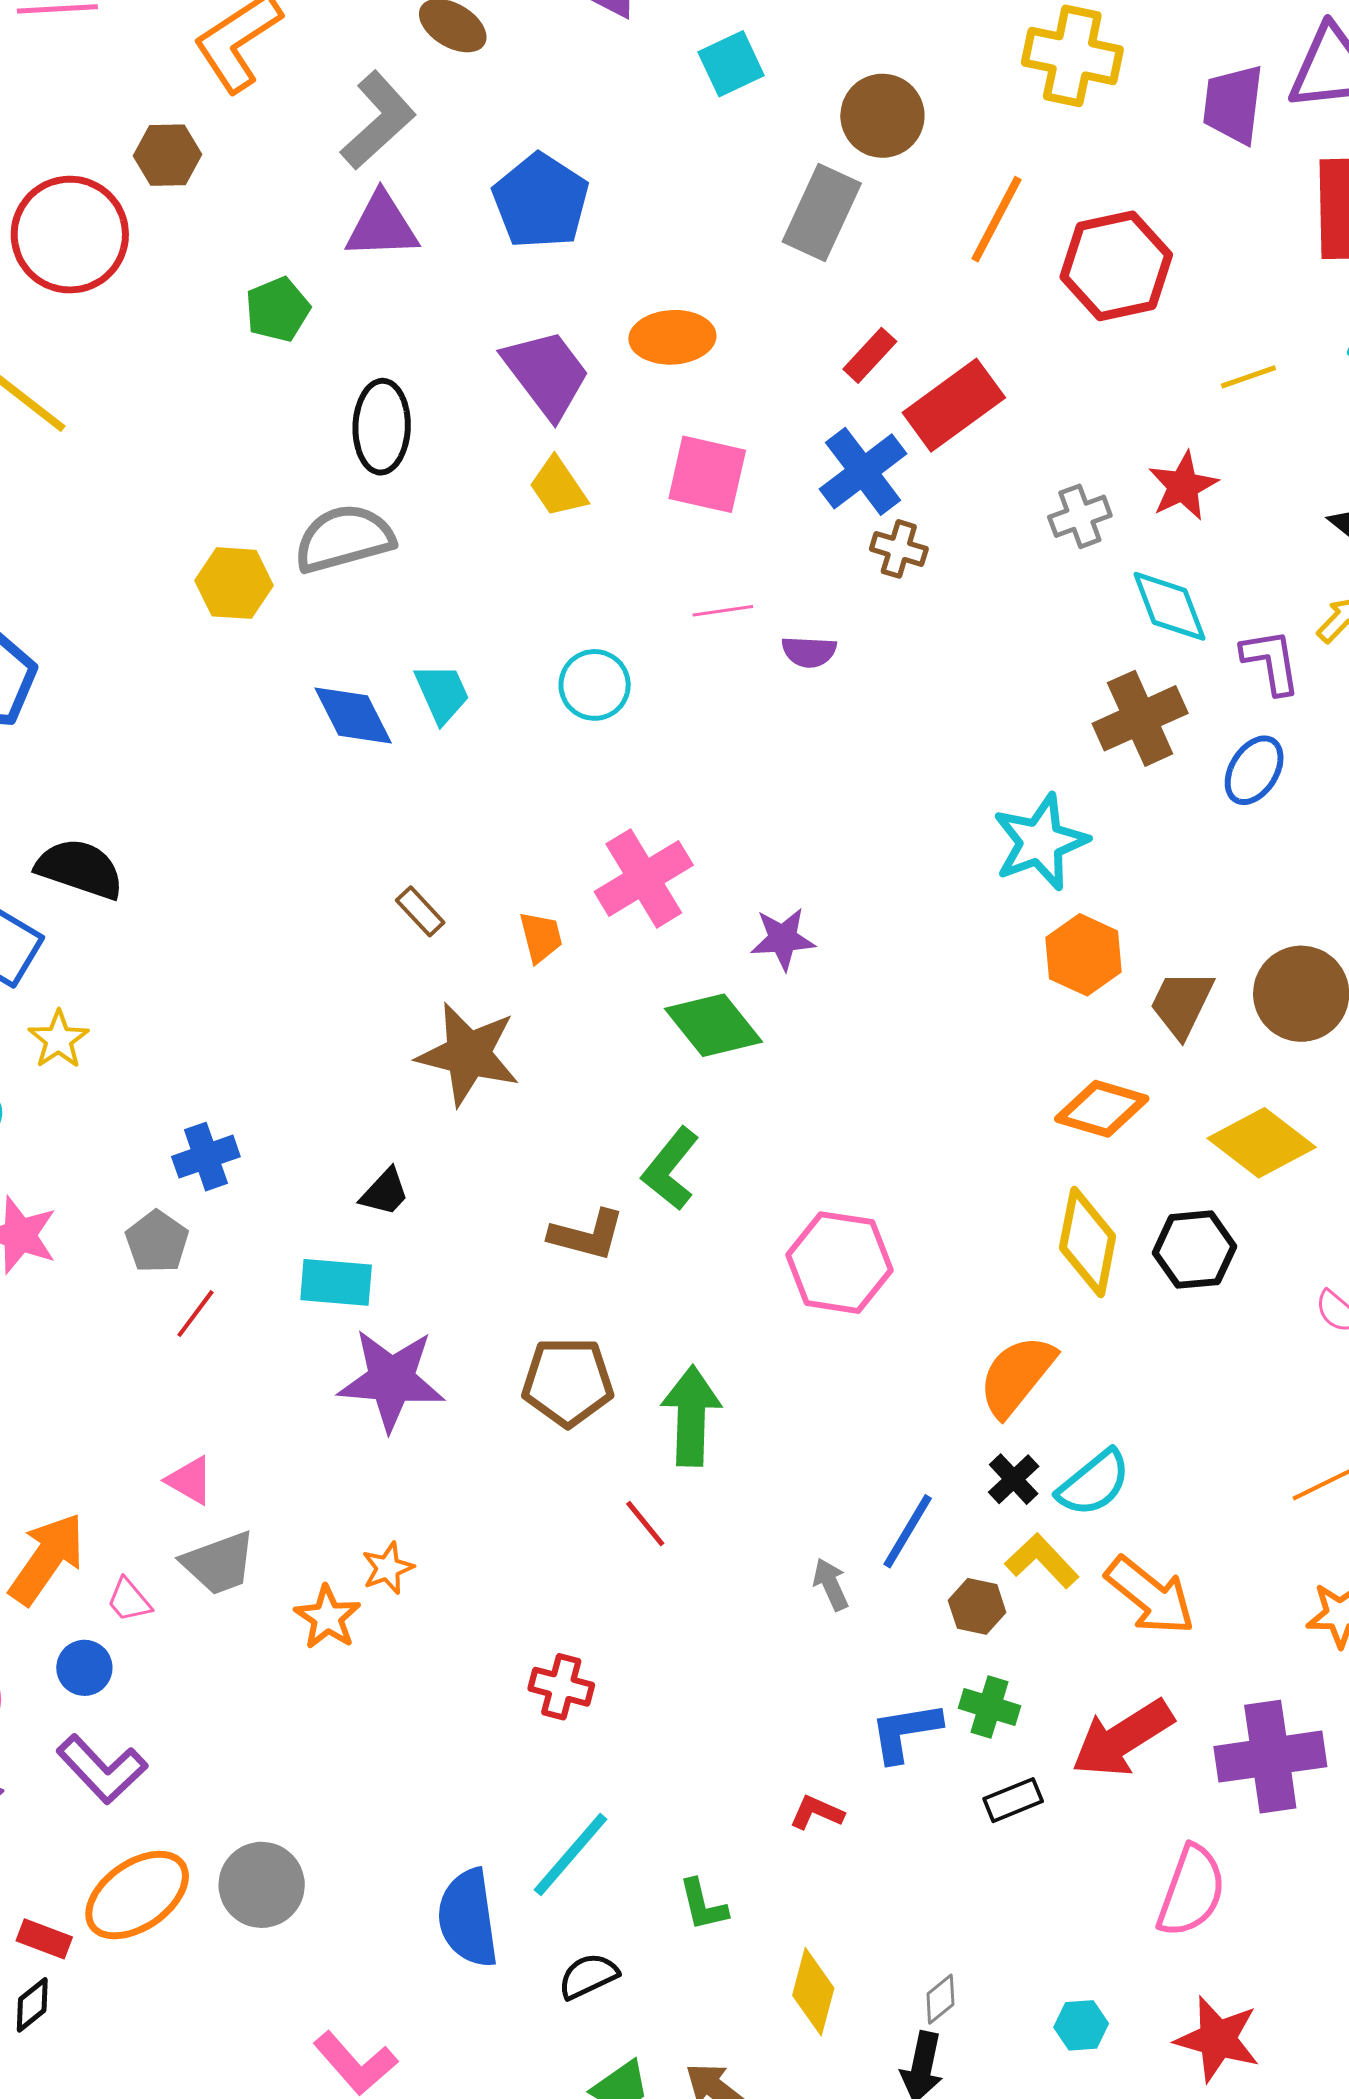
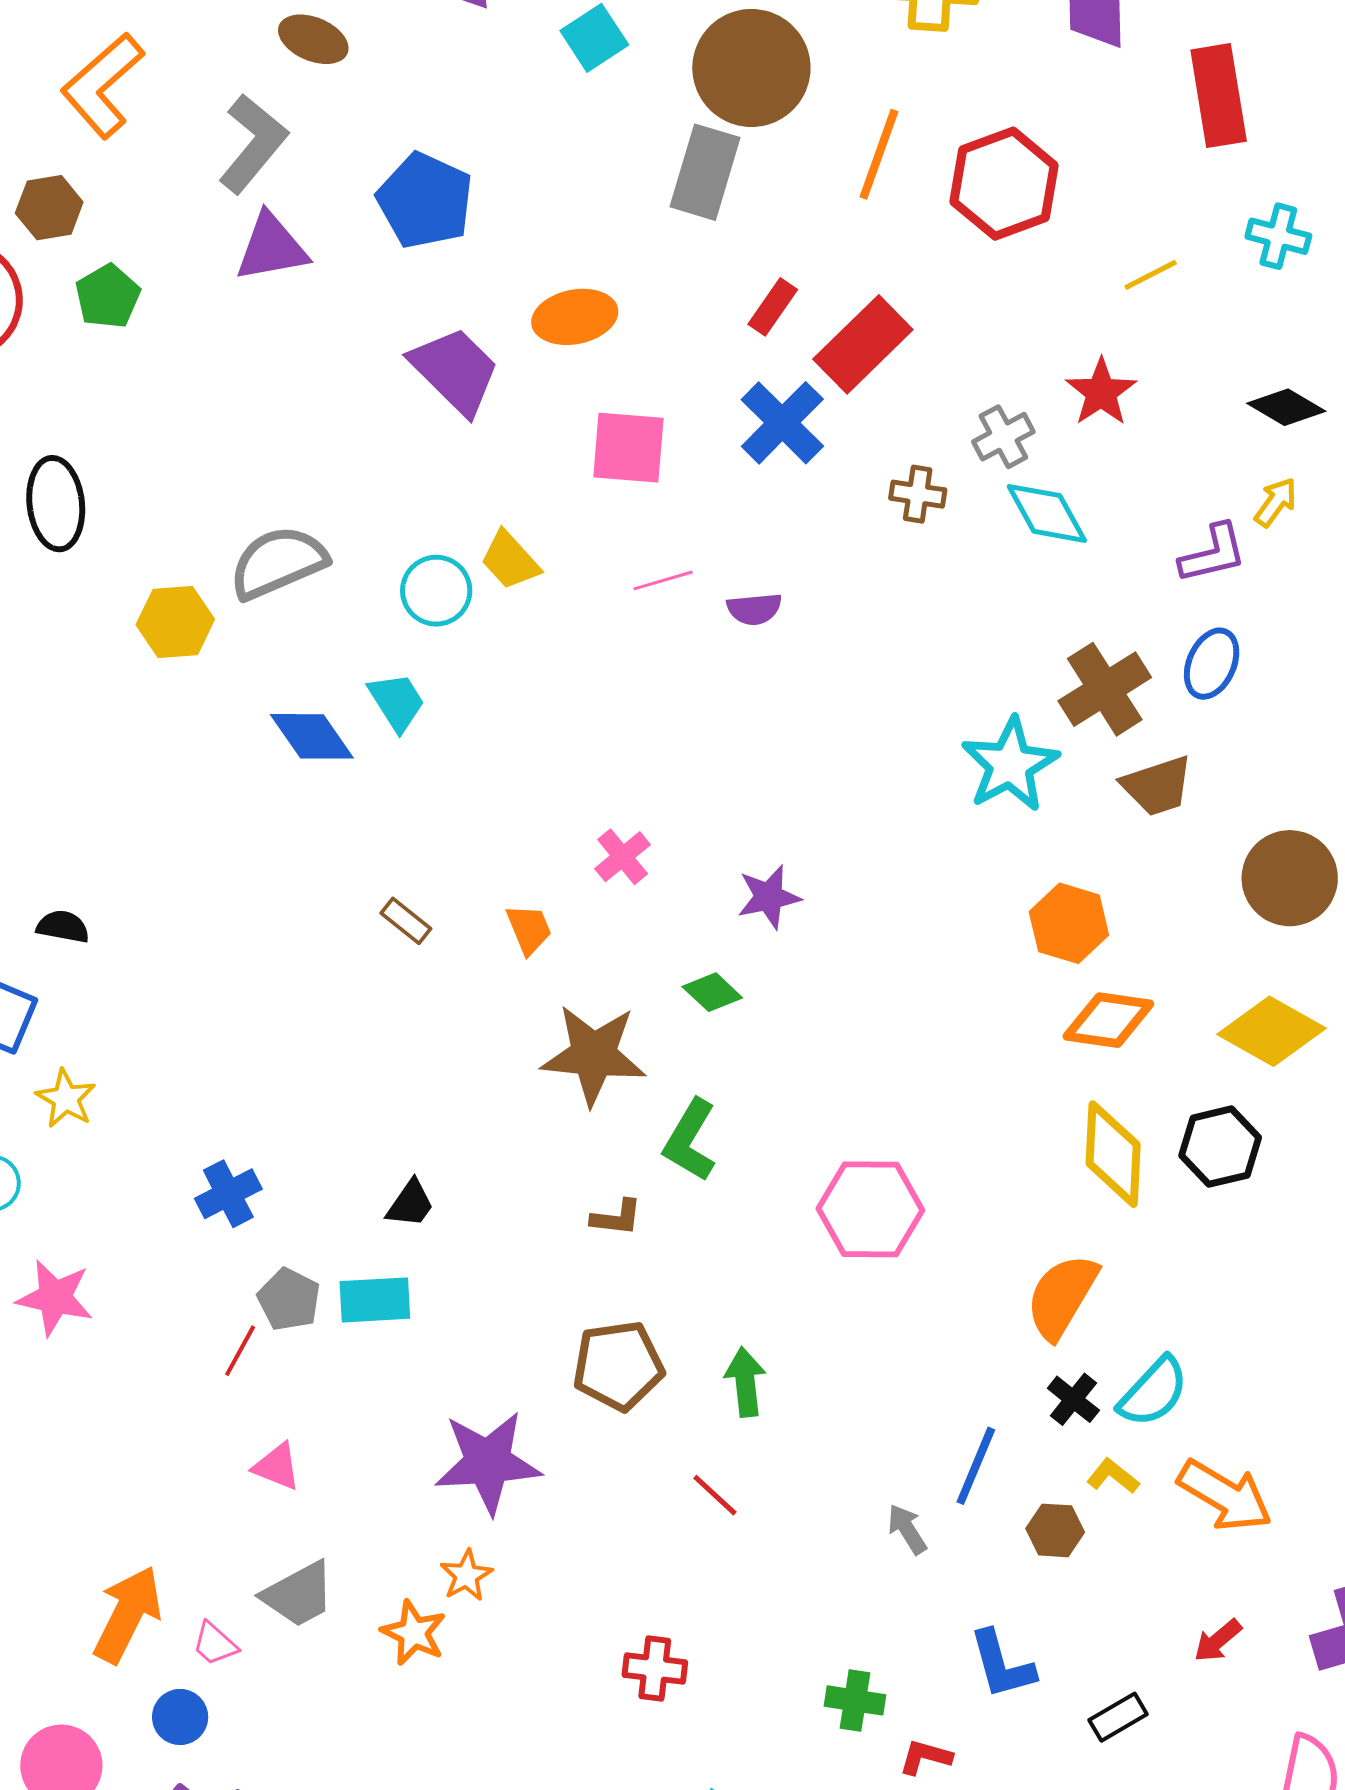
brown circle: (882, 116) -> (751, 68), size x1.4
green pentagon: (278, 309) -> (108, 296), moved
black ellipse: (382, 427) -> (56, 504), moved
yellow trapezoid: (558, 487) -> (510, 560), moved
brown cross: (899, 549) -> (918, 494), moved
cyan diamond: (1170, 606) -> (1047, 513), moved
purple L-shape: (1271, 662) -> (1213, 554), turned 94
cyan circle: (595, 685) -> (436, 591), moved
brown cross: (1140, 718) -> (1105, 689), moved
black semicircle: (80, 869) -> (63, 927), size x0.6
pink cross: (644, 878) -> (623, 857), size x0.6
orange hexagon: (1083, 955) -> (1069, 923), moved
brown trapezoid: (1182, 1004) -> (1157, 786), moved, turned -126
green diamond: (713, 1025) -> (712, 992), size x0.6
brown star: (468, 1054) -> (594, 1055), moved
brown L-shape: (587, 1235) -> (616, 1218), size x0.7
gray pentagon: (157, 1242) -> (289, 1299), moved
purple star: (391, 1380) -> (488, 1462), moved
green arrow: (691, 1416) -> (745, 1382), size x0.7
pink triangle: (190, 1480) -> (277, 1466), moved
yellow L-shape: (1042, 1561) -> (1113, 1476), size x0.7
green cross: (989, 1707) -> (855, 1700), moved
blue L-shape: (905, 1732) -> (1002, 1665), turned -88
red arrow: (1122, 1738) -> (1218, 1641), size x0.5

